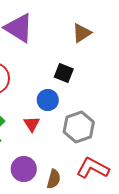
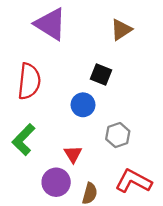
red triangle: (32, 124) -> (73, 154), moved
gray hexagon: (79, 127) -> (118, 135), size x0.7

